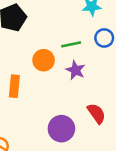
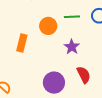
purple star: (76, 70) -> (72, 47), moved

